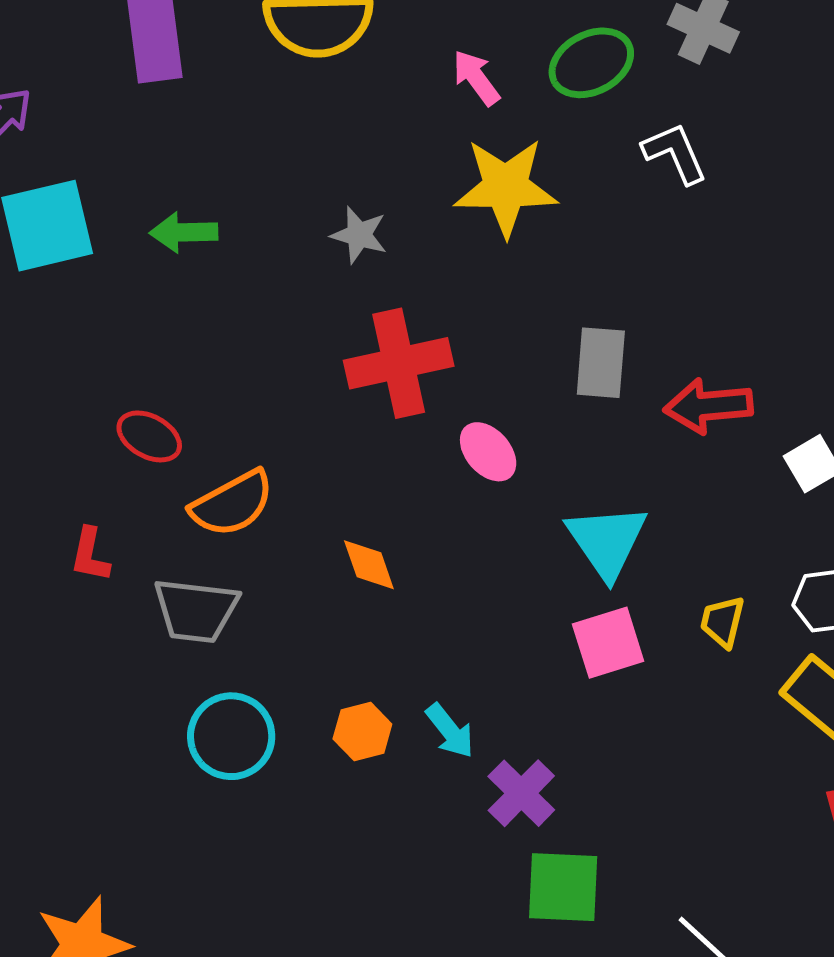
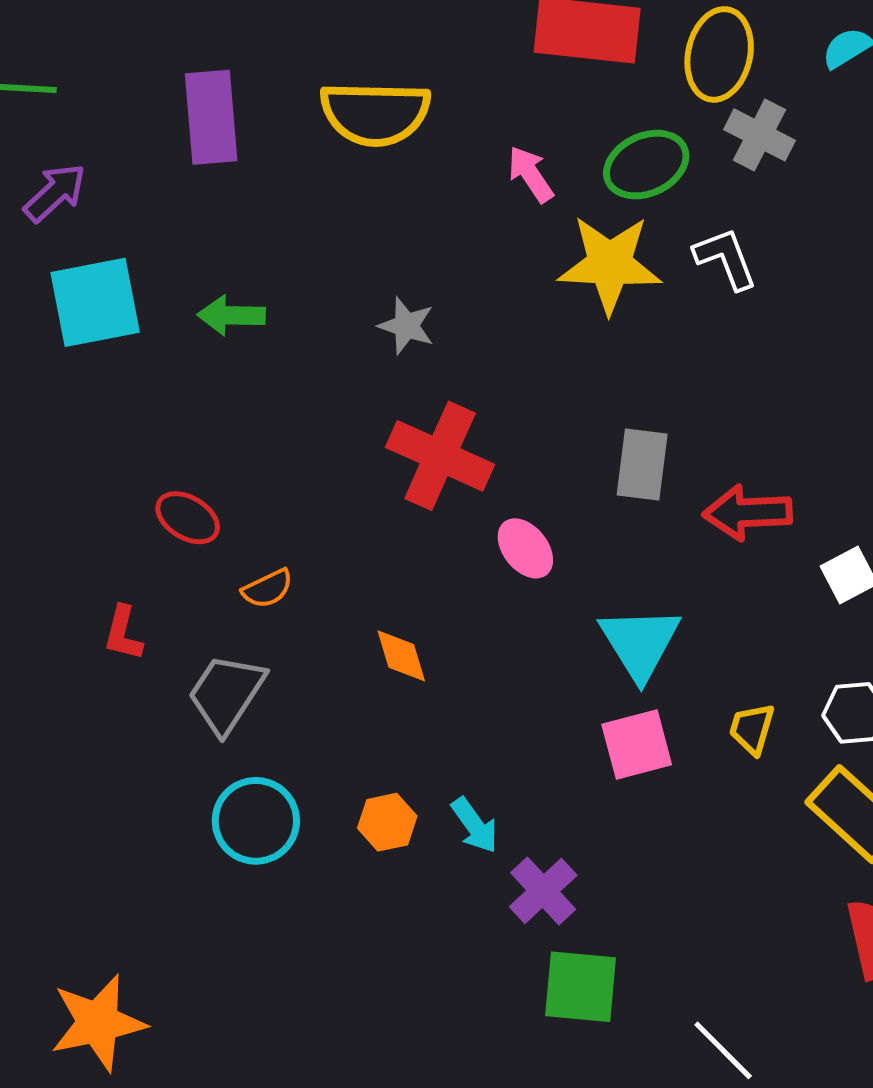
yellow star: (506, 187) -> (610, 264), moved
red cross: (399, 363) -> (440, 456), turned 34
orange semicircle: (232, 504) -> (267, 589), size x0.6
gray trapezoid: (196, 610) -> (226, 694), turned 114

